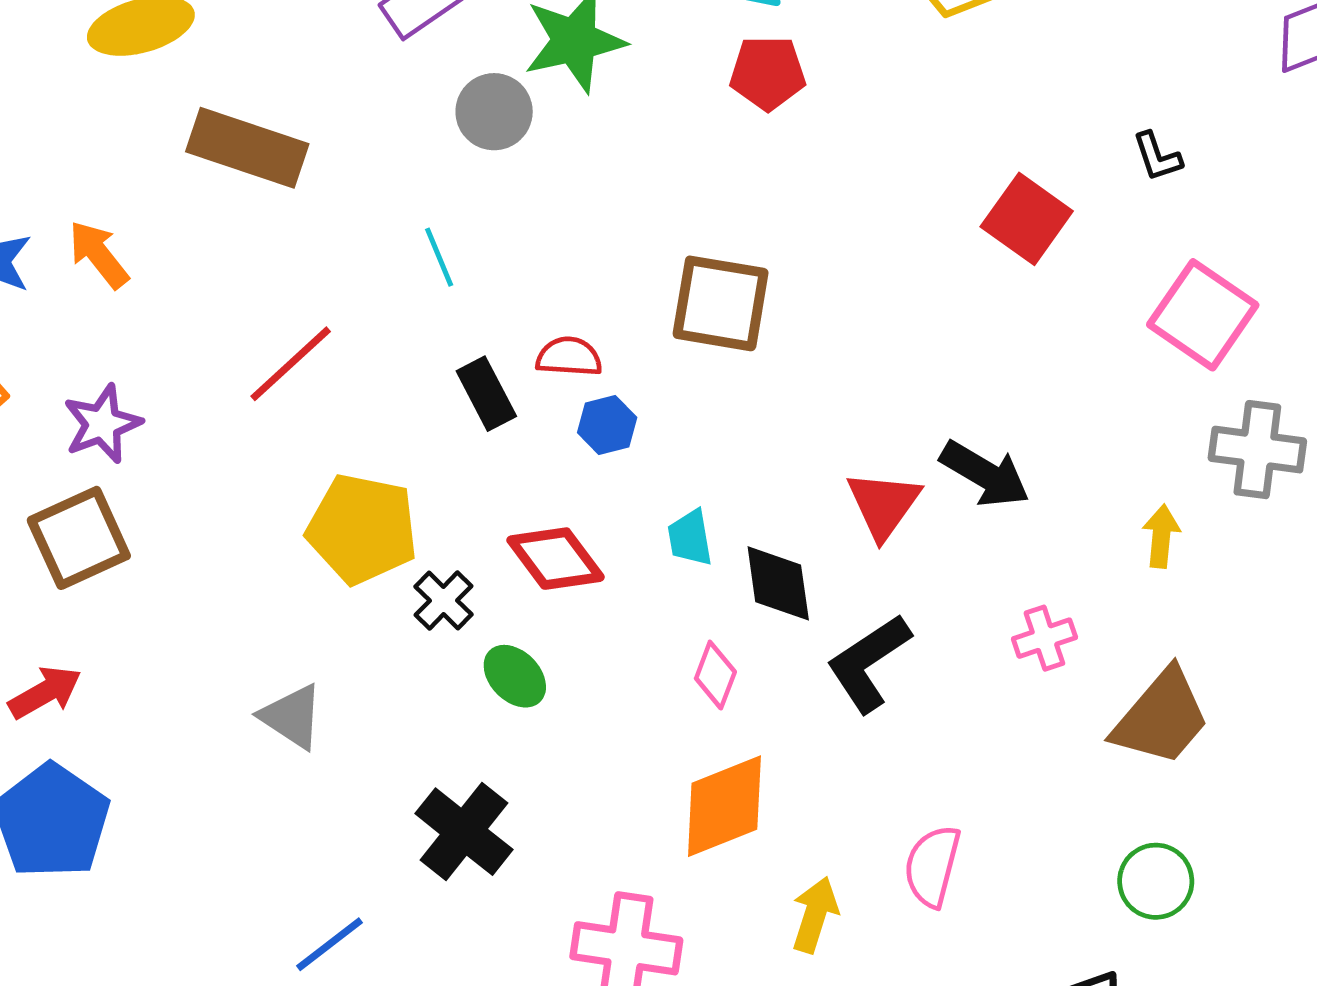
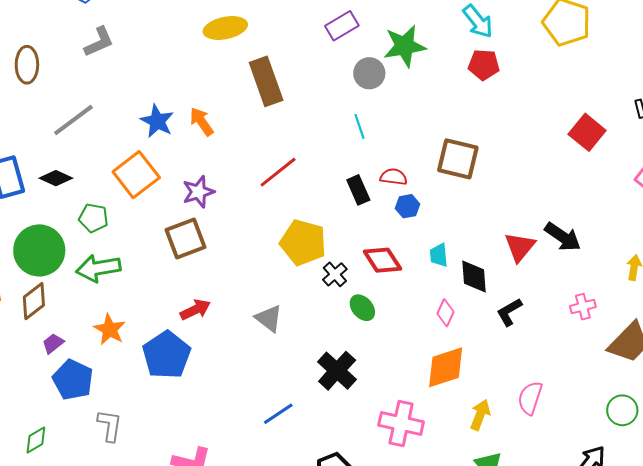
brown rectangle: (247, 148) -> (266, 81), turned 48
cyan line: (439, 257) -> (360, 126), moved
black L-shape: (869, 663) -> (509, 312), size x0.7
red arrow: (45, 692) -> (195, 310), moved

